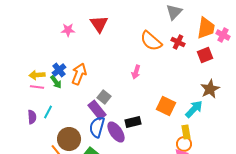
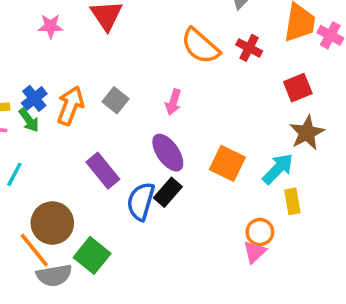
red square: (205, 55) -> (298, 88), moved
gray square: (104, 97) -> (115, 100), moved
black rectangle: (133, 122) -> (168, 192), turned -35
blue semicircle: (97, 127) -> (141, 201), moved
purple ellipse: (116, 132) -> (168, 153), moved
yellow rectangle: (186, 132) -> (292, 201), moved

